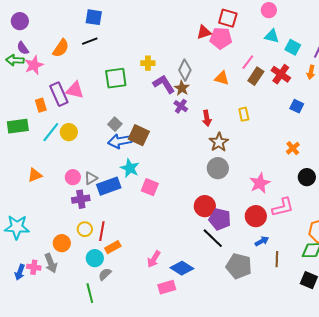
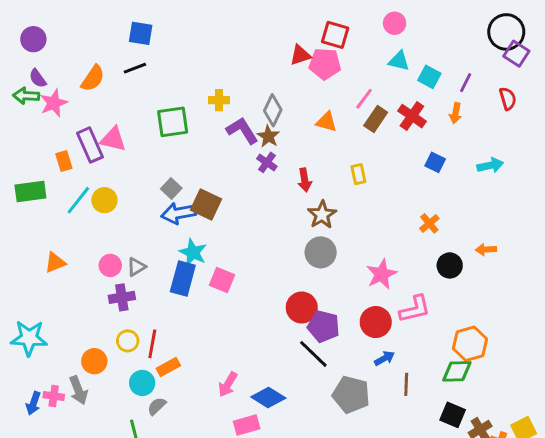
blue rectangle: (109, 186) -> (183, 279), moved, turned -55

